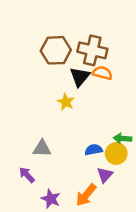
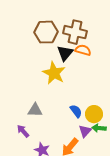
yellow star: (66, 102) -> (54, 73), size x1.6
green arrow: (122, 138) -> (99, 128), moved
blue semicircle: (94, 150) -> (76, 111), turned 64

